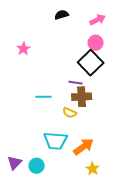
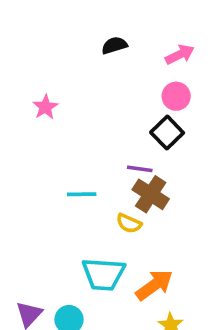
black square: (91, 63) -> (167, 133), size x0.7
brown cross: (82, 97) -> (151, 194), turned 36

